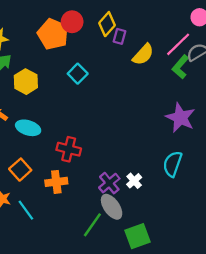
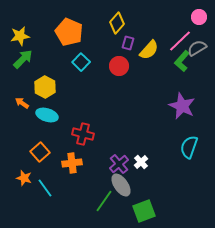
red circle: (72, 22) -> (119, 66), moved
purple rectangle: (119, 36) -> (128, 43), moved
cyan square: (78, 74) -> (81, 62), moved
yellow hexagon: (26, 82) -> (45, 87), moved
cyan semicircle: (172, 164) -> (189, 147), moved

